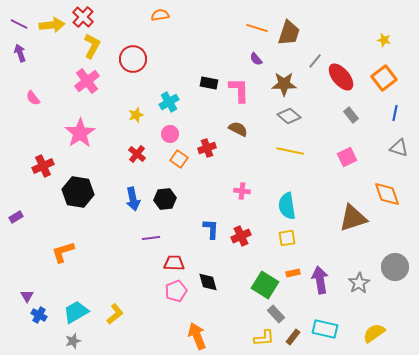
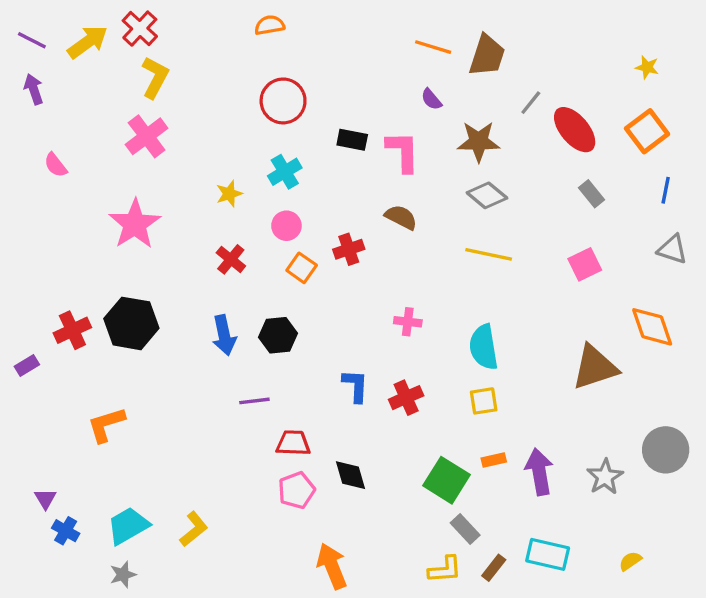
yellow arrow: (52, 25) -> (88, 42), turned -30
red circle: (133, 59) -> (283, 101), moved
red cross: (43, 166) -> (72, 330), moved
yellow semicircle: (374, 333) -> (630, 561), size x0.6

